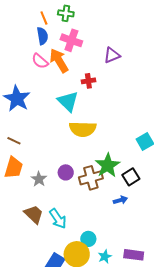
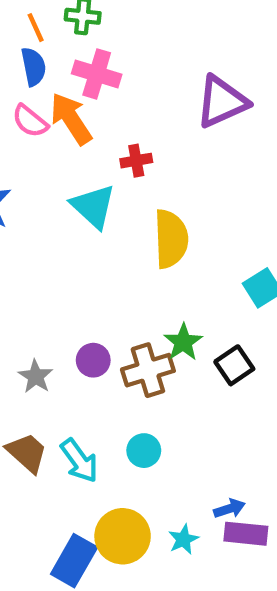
purple triangle: (112, 55) -> (222, 102), moved, size x1.5
yellow semicircle: (83, 129) -> (171, 239), moved, turned -92
green star: (108, 165) -> (183, 342), size x0.7
blue arrow: (120, 200) -> (229, 509), moved
cyan circle: (88, 239) -> (144, 451), moved

